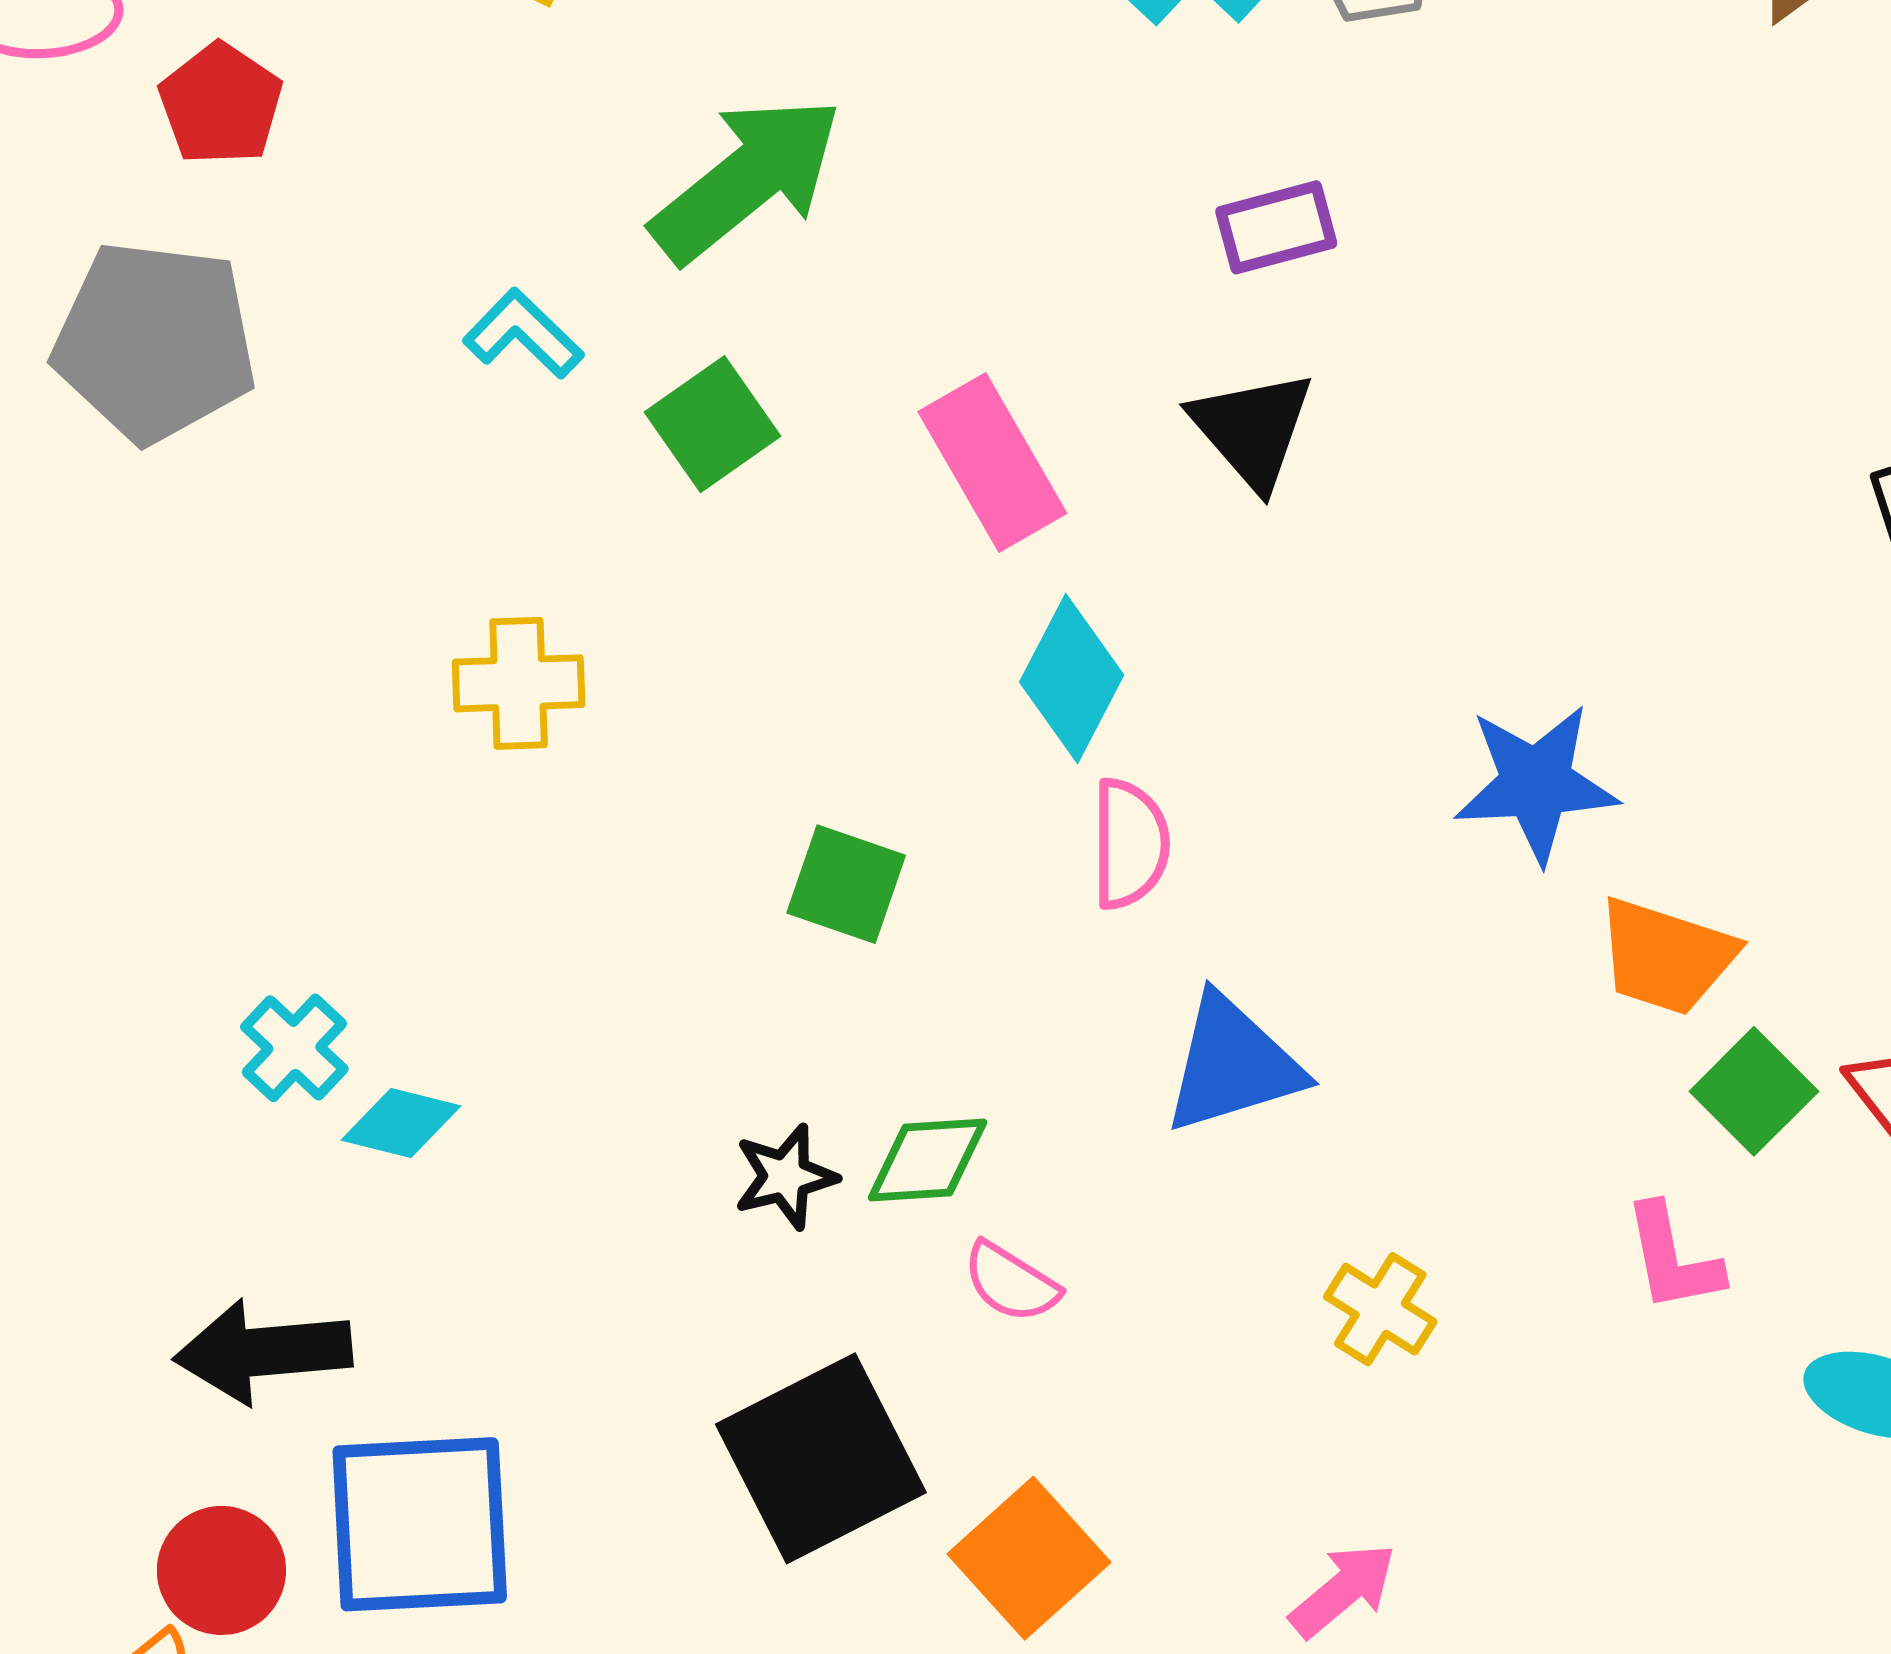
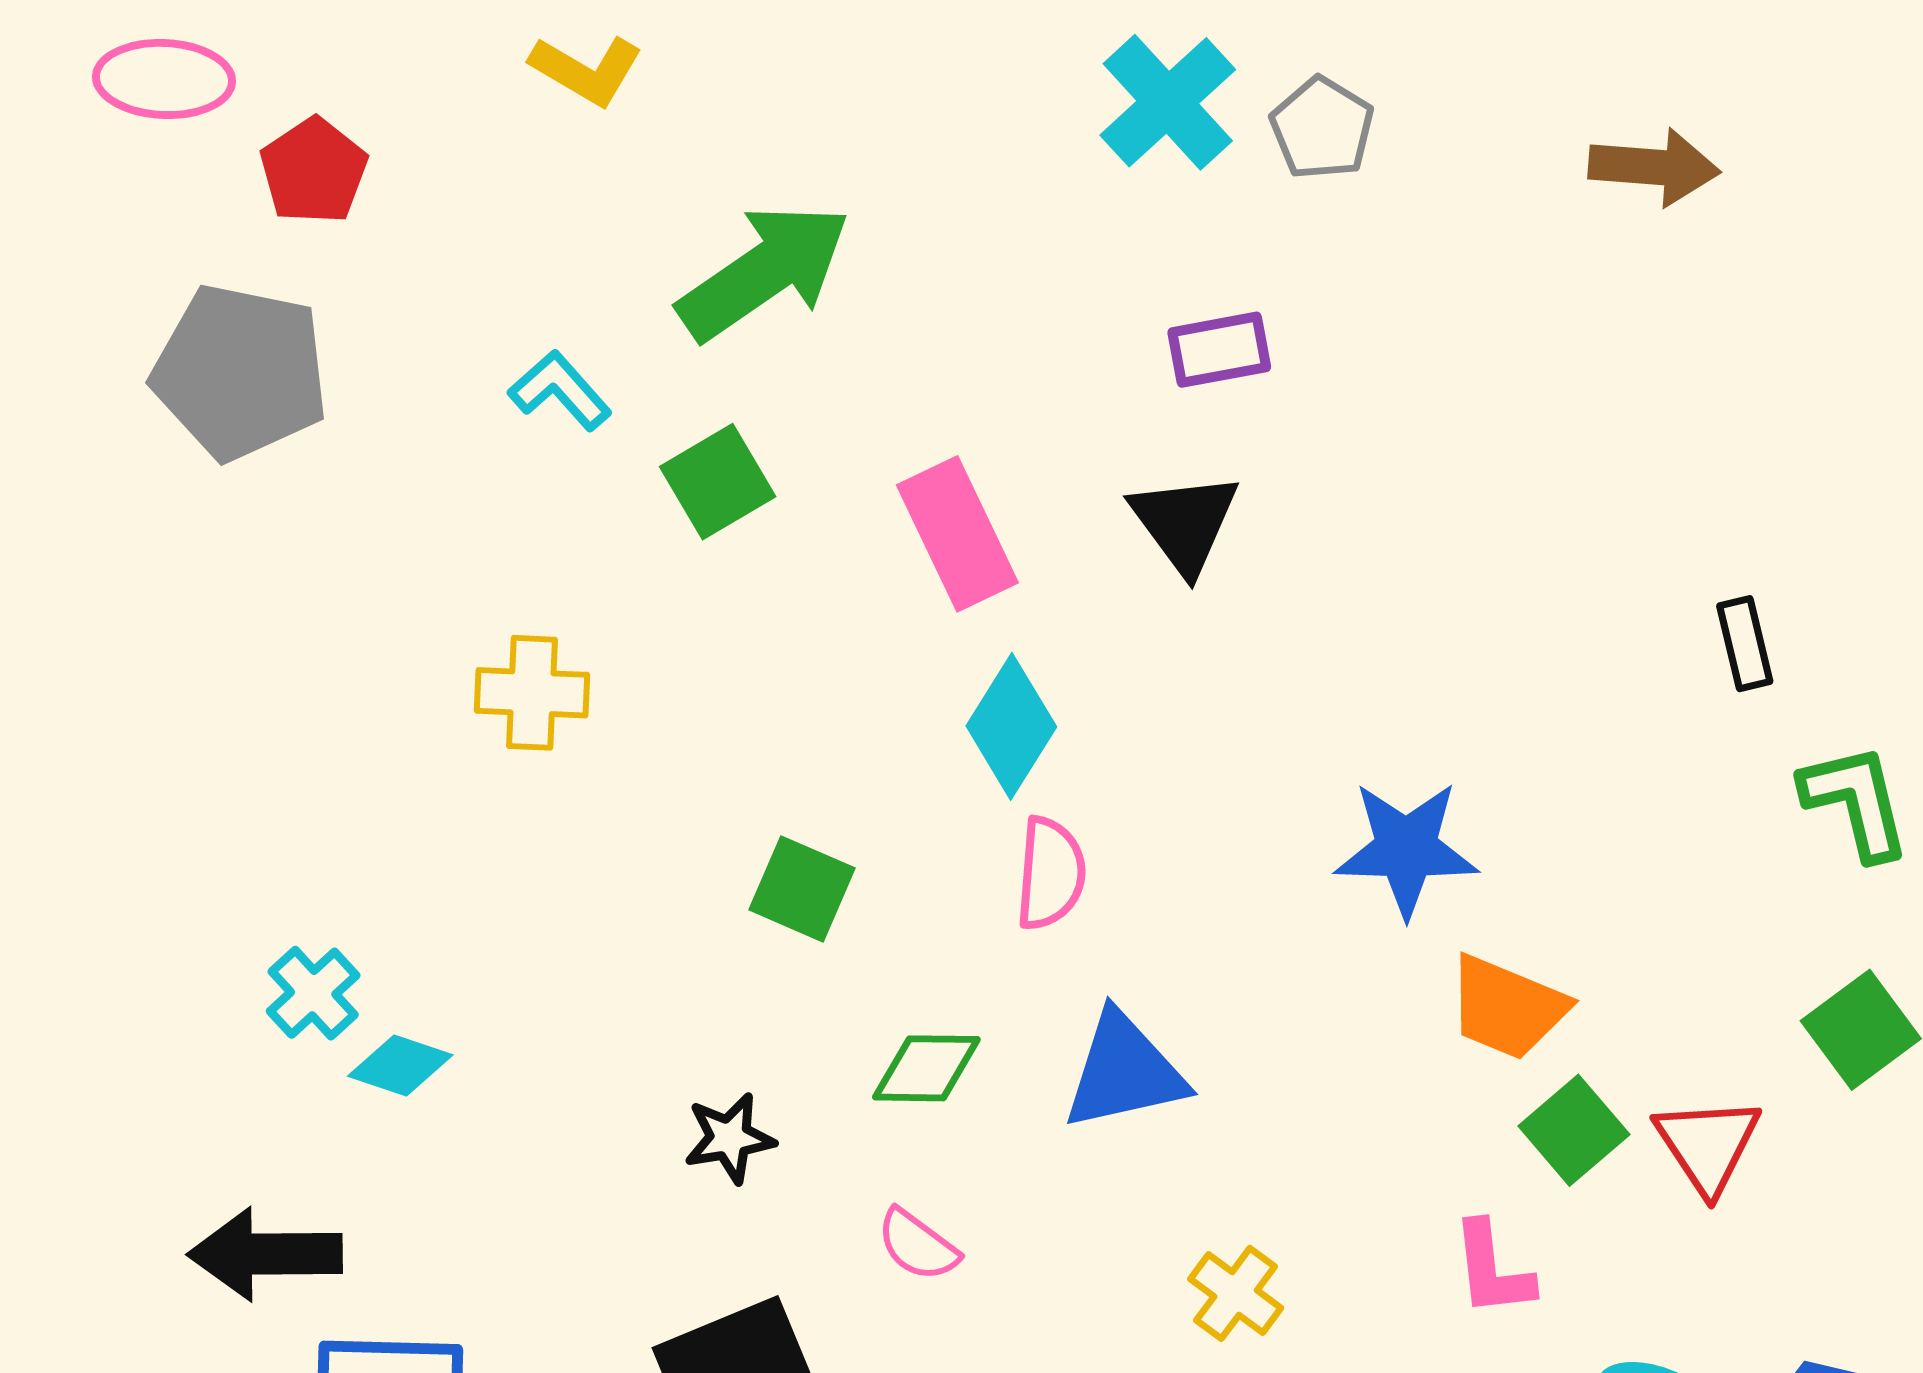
green diamond: (927, 1160) -> (926, 1068), moved

